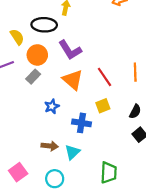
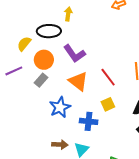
yellow semicircle: (17, 37) -> (24, 44), turned -105
blue star: (52, 106) -> (60, 107), size x1.5

